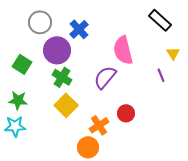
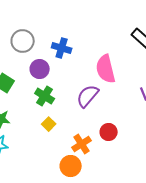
blue cross: (79, 29) -> (62, 48), turned -30
purple circle: (57, 50) -> (40, 69), size x0.7
yellow square: (66, 105) -> (49, 124), size x0.6

